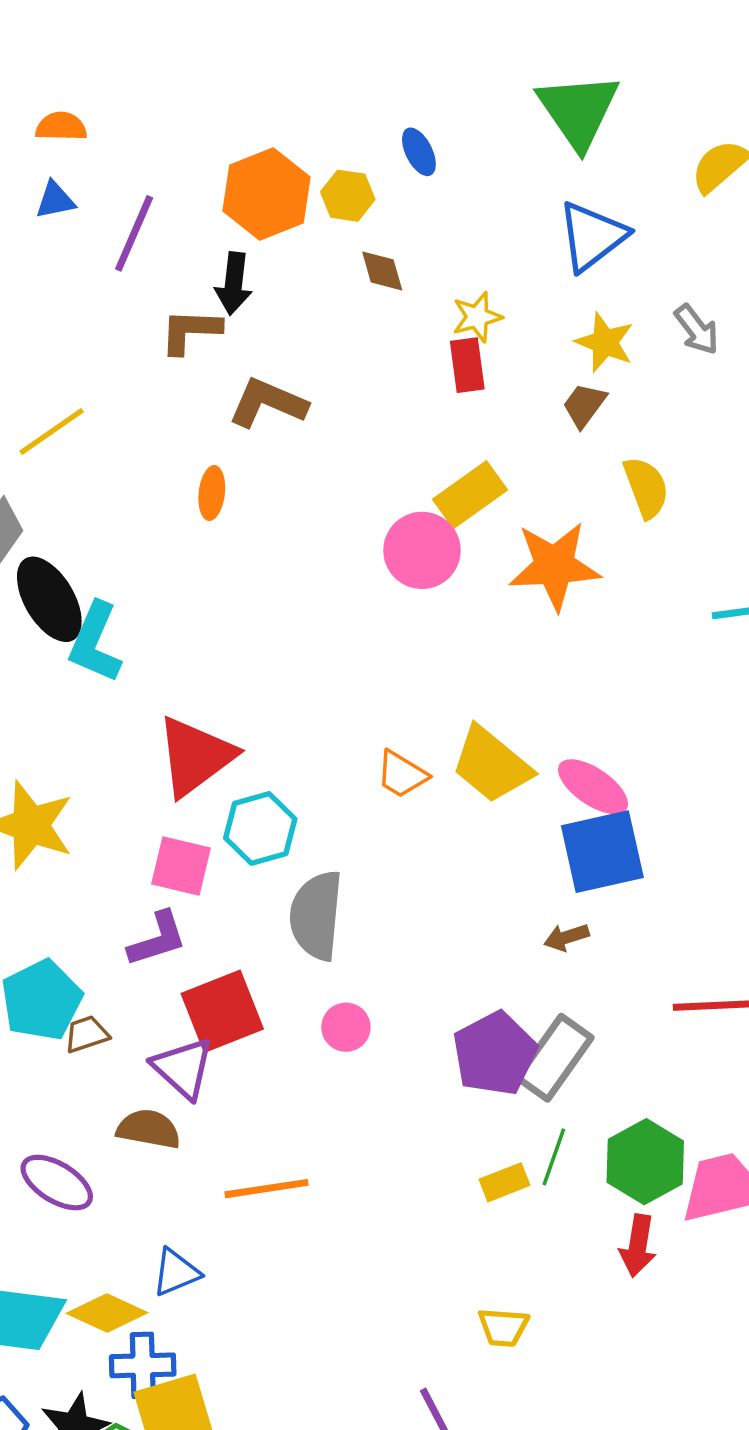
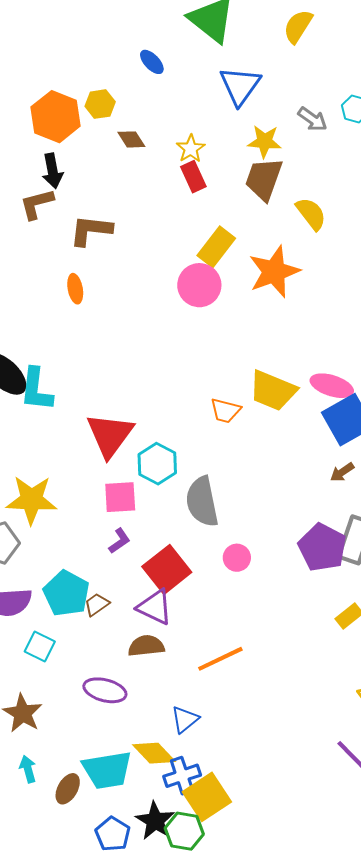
blue ellipse: (419, 152) -> (152, 62), moved
brown trapezoid: (584, 405) -> (264, 179), size x1.6
purple L-shape: (157, 939) -> (119, 541), size x0.7
yellow diamond: (107, 1313) -> (154, 753), turned 39

